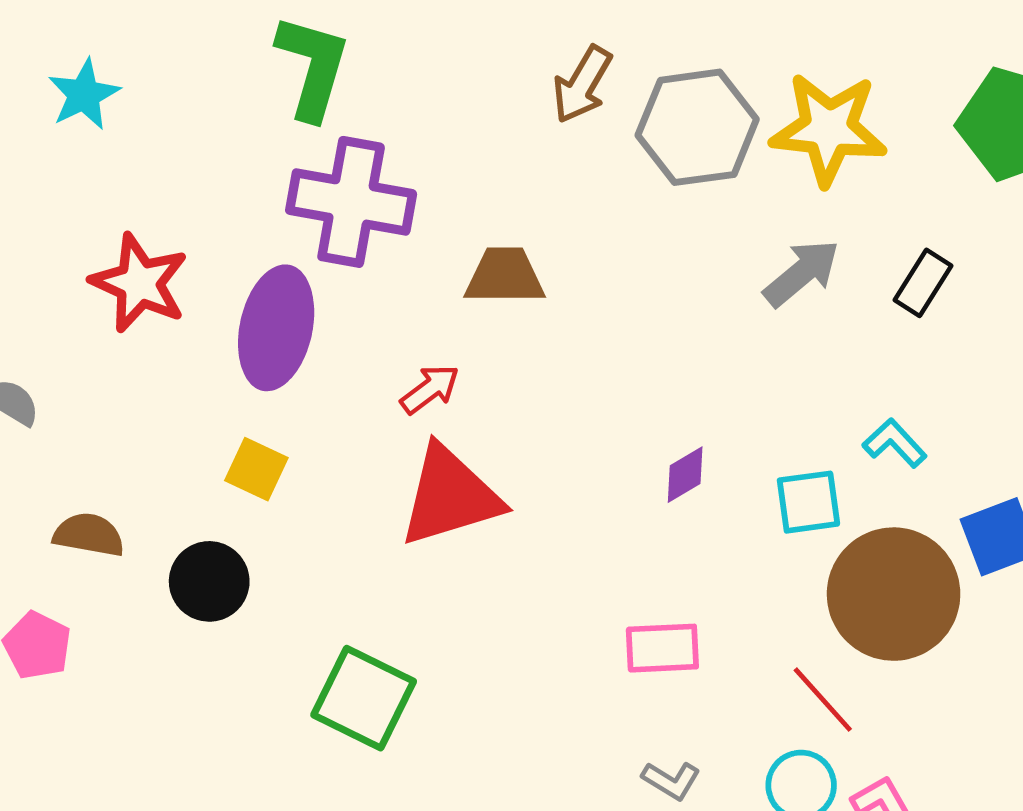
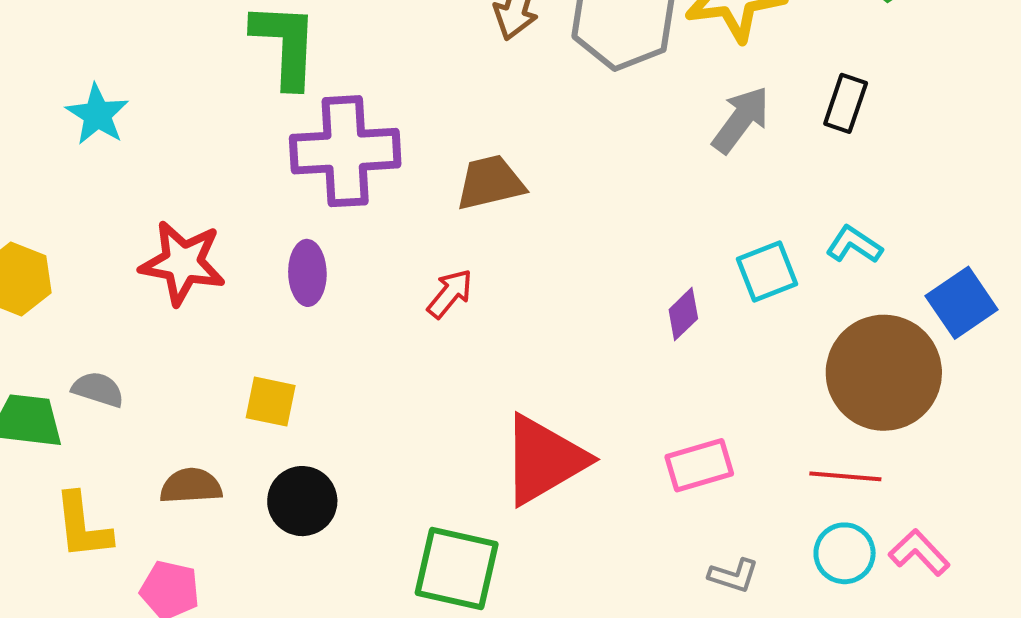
purple ellipse: (276, 328) -> (307, 273), size x0.6
yellow square: (256, 469) -> (271, 402), moved
red triangle: (450, 496) -> (544, 460), moved
cyan square: (808, 502) -> (767, 272), moved
red line: (823, 700) -> (845, 476), turned -30

